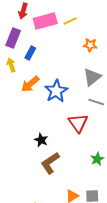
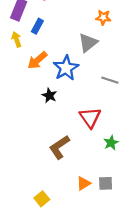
gray triangle: (92, 77) -> (88, 43), moved
red triangle: (78, 123) -> (90, 117), moved
black star: (41, 140) -> (49, 95), moved

